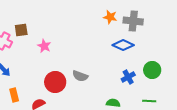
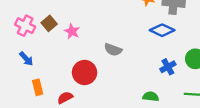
brown square: (21, 30) -> (49, 23), moved, turned -32
gray semicircle: (80, 76) -> (113, 50), moved

